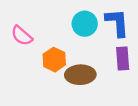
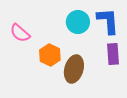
brown ellipse: (80, 75) -> (74, 69), turned -72

